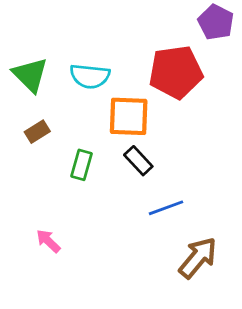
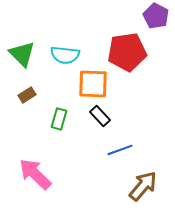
pink arrow: (48, 241) -> (35, 174), size x1.8

